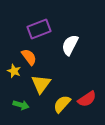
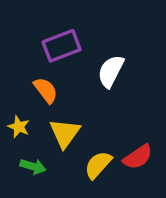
yellow star: (14, 71) -> (19, 127), moved

